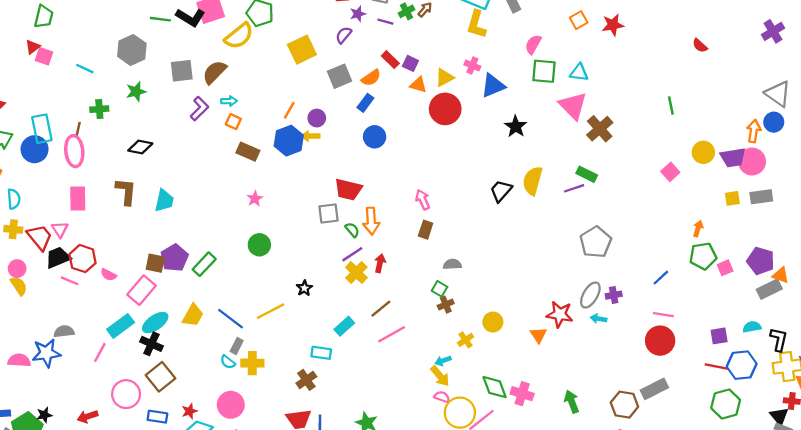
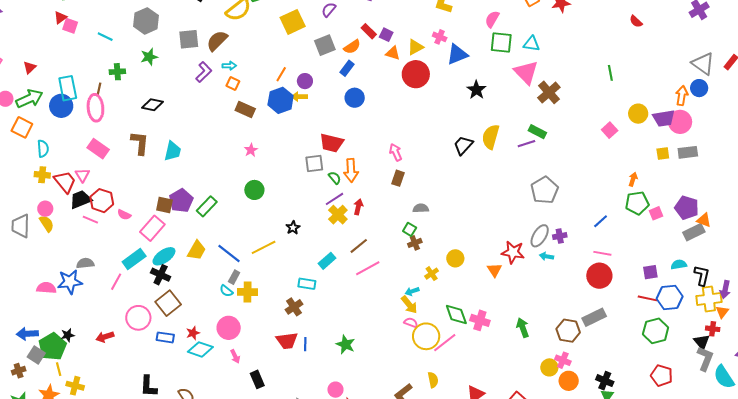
pink rectangle: (78, 199) -> (98, 149), turned -55

